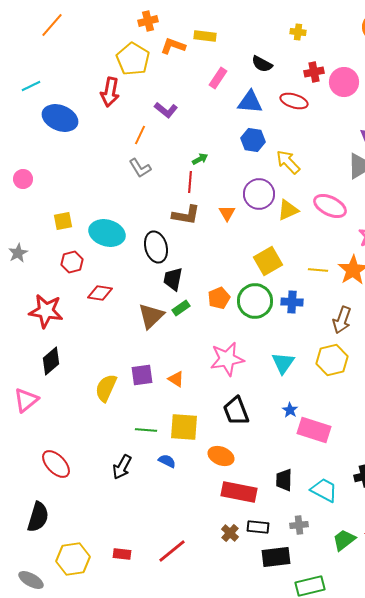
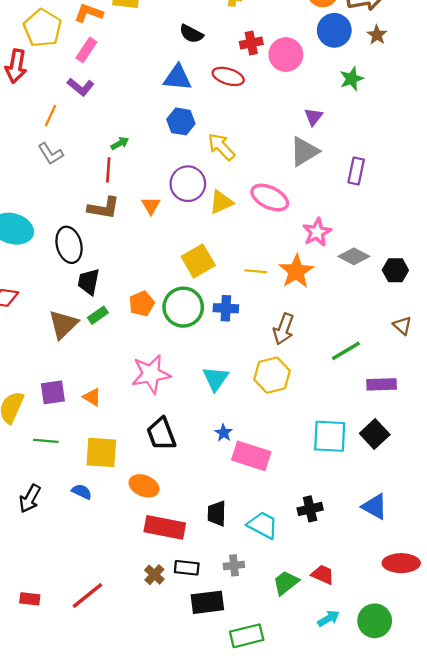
pink rectangle: (218, 78) -> (86, 50), moved
green line: (146, 430) -> (46, 441), moved

